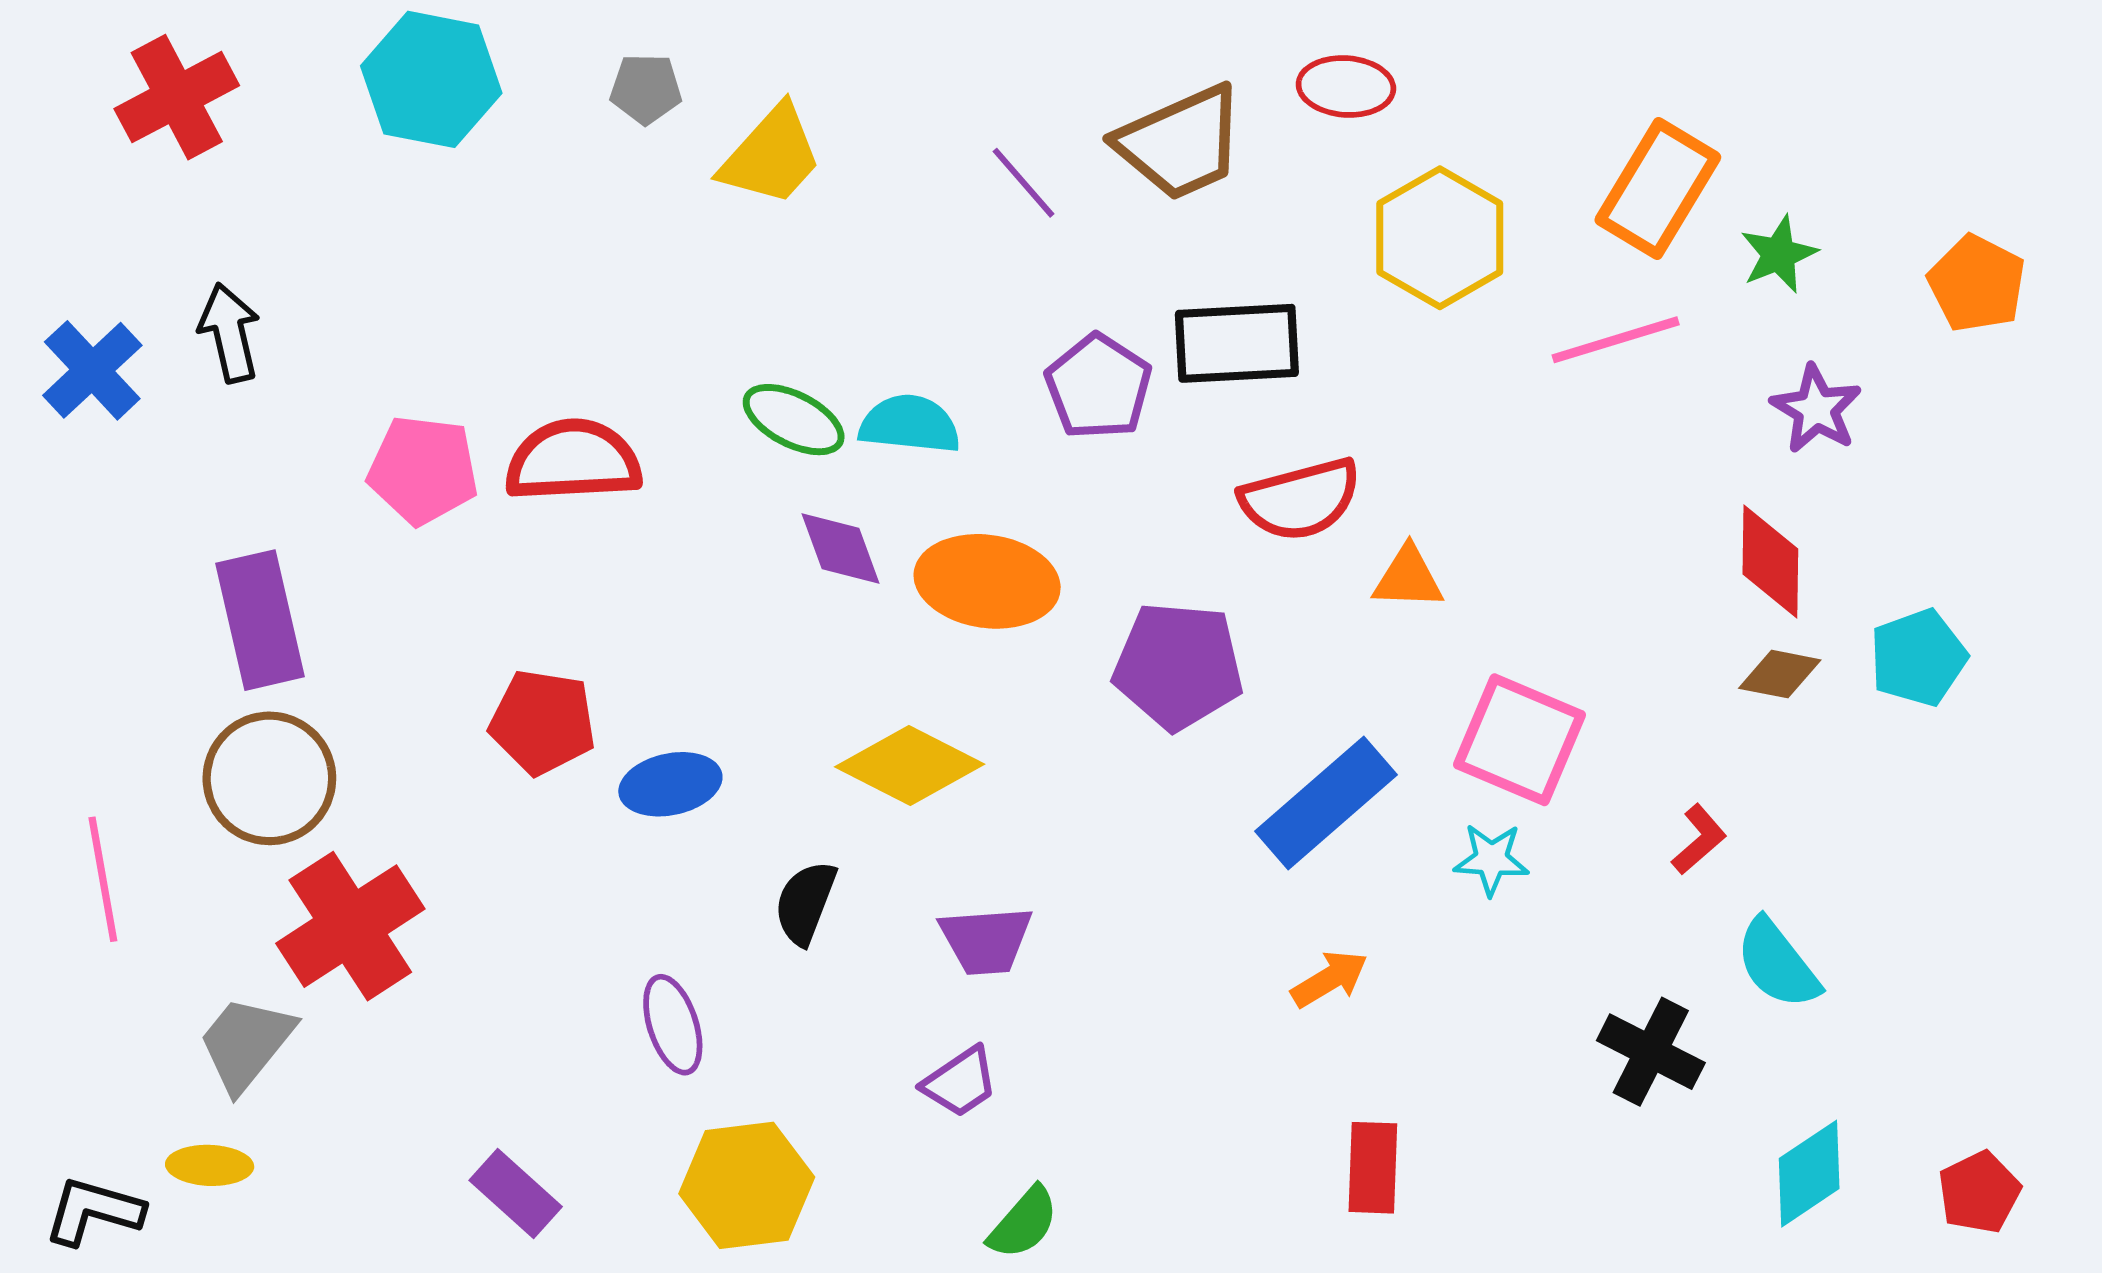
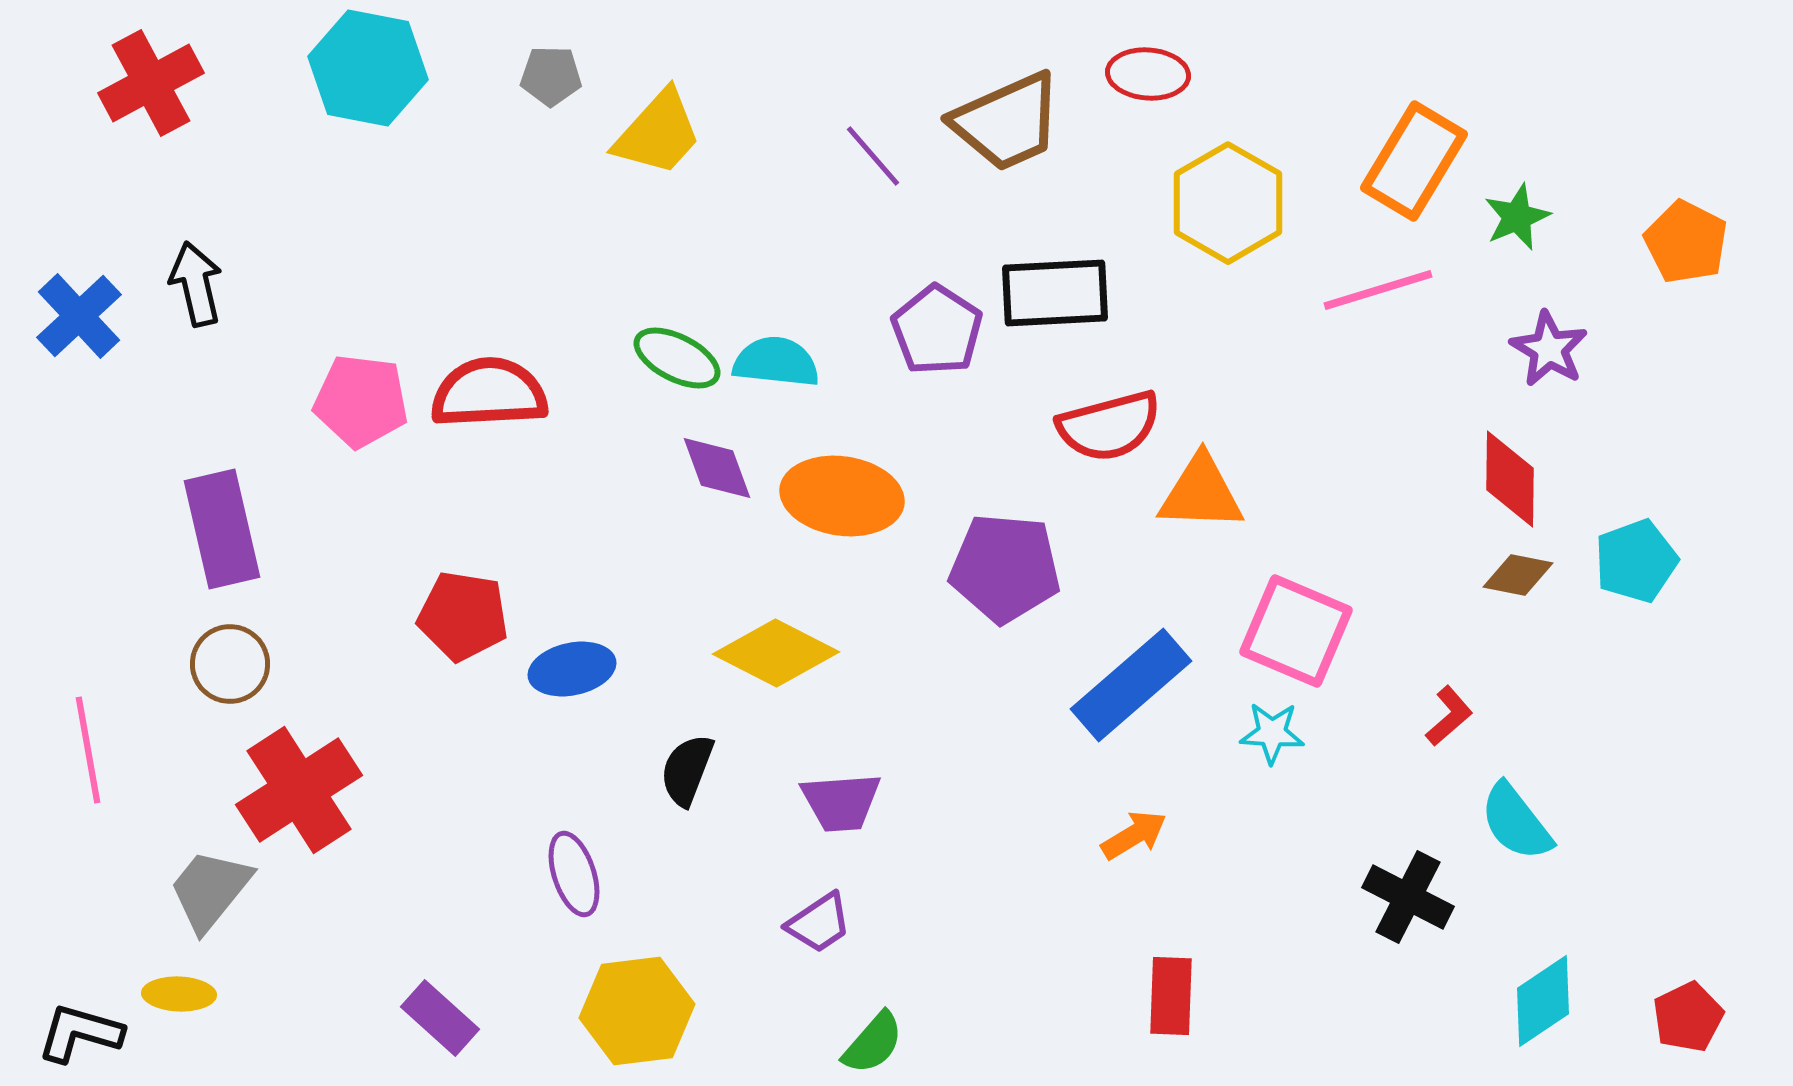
orange triangle: (1408, 578) -> (1201, 493), size x1.4
brown circle: (269, 778) -> (230, 664), size x0.7

